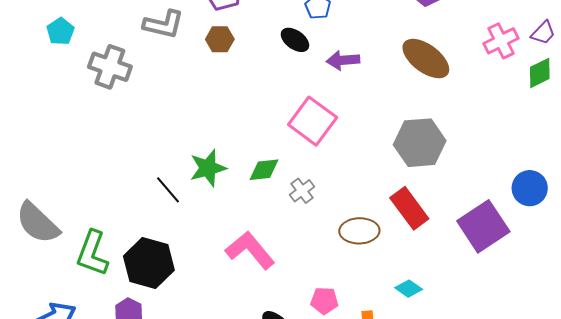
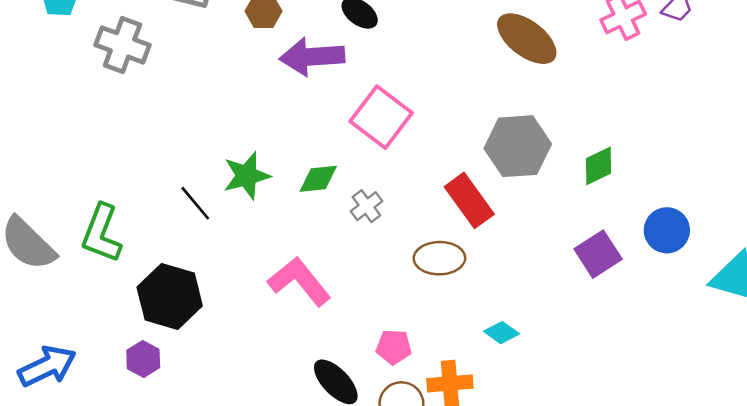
purple arrow: (343, 60) -> (312, 57), moved, size x1.5
green diamond: (540, 73) -> (599, 166), moved
blue circle: (530, 188) -> (667, 230), moved
red rectangle: (409, 208) -> (469, 200), moved
purple square: (483, 226) -> (598, 254), size x0.7
green L-shape: (92, 253) -> (102, 233), moved

